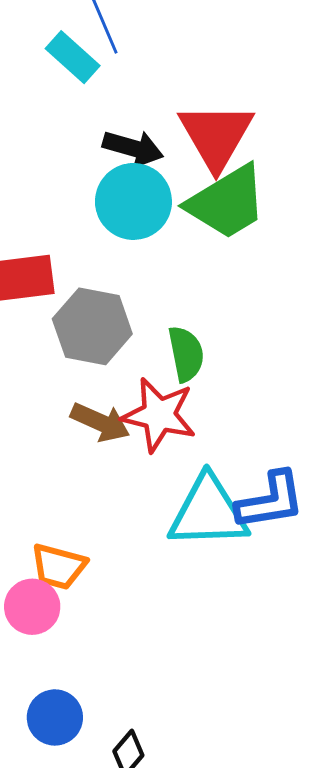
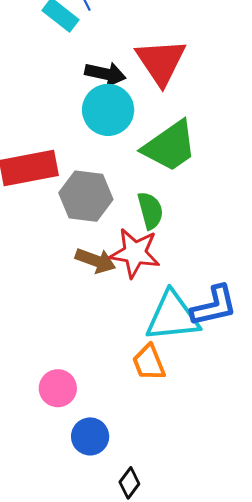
green trapezoid: (227, 202) -> (170, 146), moved
orange trapezoid: (59, 566) -> (149, 363), moved, turned 57
blue circle: (55, 717) -> (90, 436), moved

